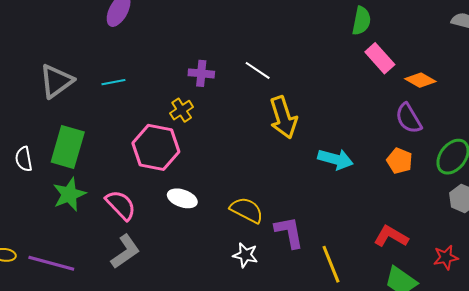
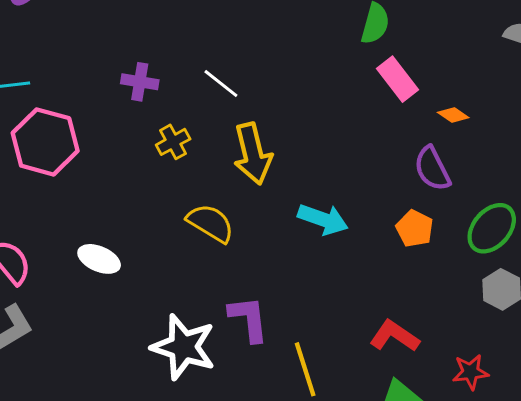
orange diamond: (420, 80) -> (453, 115), size x0.7
yellow cross: (182, 110) -> (173, 142), moved
pink hexagon: (156, 147) -> (45, 142), moved
yellow semicircle: (247, 210) -> (210, 223), moved
white star: (245, 255) -> (183, 347), size x1.8

